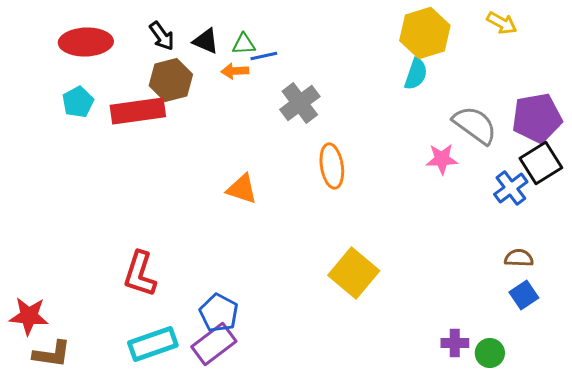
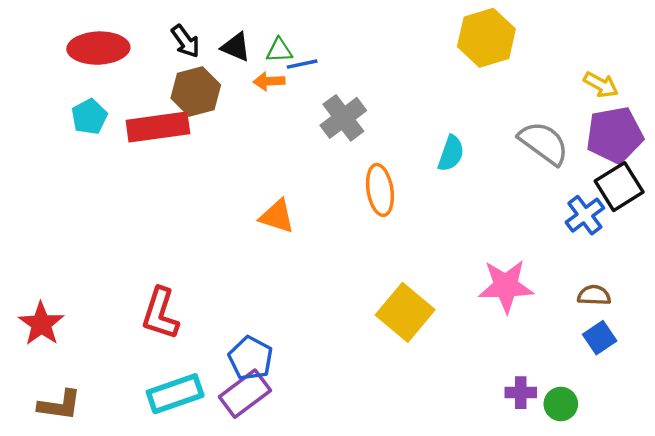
yellow arrow: (502, 23) -> (601, 85), moved
cyan semicircle: (416, 74) -> (451, 153), moved
pink star: (442, 159) -> (506, 286), moved, size x1.5
red star: (29, 316) -> (41, 324), moved, turned 30

